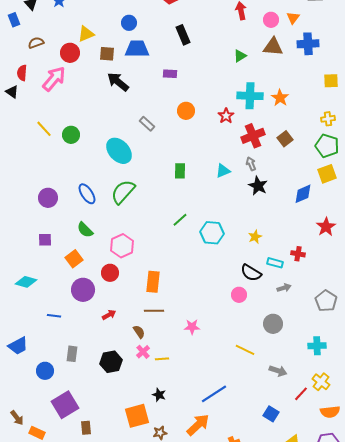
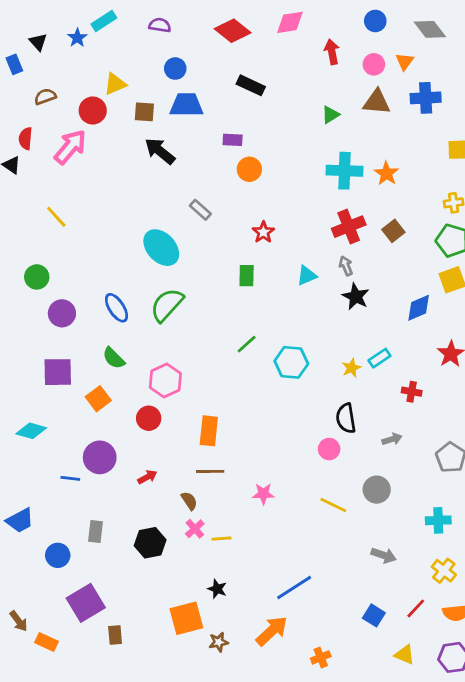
black rectangle: (183, 35) -> (251, 85), turned -42
orange circle: (186, 111) -> (249, 169), moved
red star: (226, 116) -> (263, 232), moved
green circle: (71, 135) -> (37, 277), moved
purple square: (45, 240) -> (58, 372), size x1.6
cyan rectangle: (275, 263) -> (379, 358), moved, turned -49
black semicircle: (251, 273) -> (346, 418), turned 50
purple circle: (83, 290) -> (100, 457), moved
yellow line: (245, 350) -> (333, 505), moved
red line: (301, 394) -> (416, 608), moved

